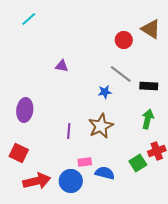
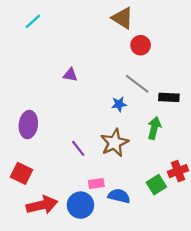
brown triangle: (151, 29) -> (122, 18), moved
green arrow: (148, 119) -> (154, 128), moved
purple line: (69, 131) -> (78, 148), turned -42

